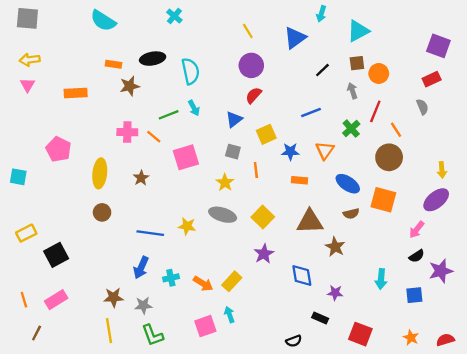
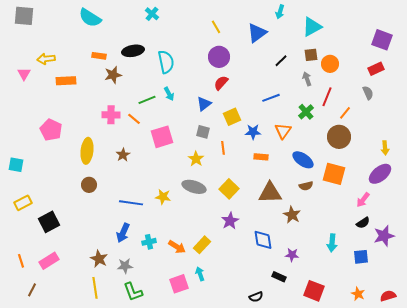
yellow arrow: (30, 60) -> (46, 59), moved
orange line: (396, 130) -> (345, 113), turned 72
cyan square: (18, 177) -> (16, 165), moved
brown star: (114, 297) -> (99, 259), turned 30

